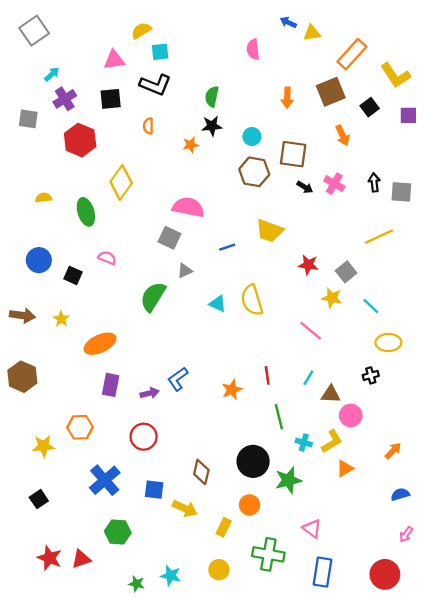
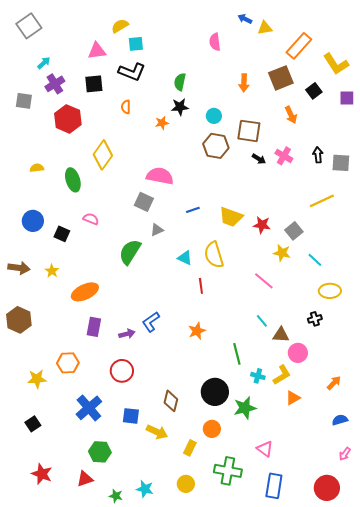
yellow trapezoid: (270, 231) -> (231, 217), moved
red line: (267, 375) -> (201, 286), moved
cyan line: (308, 378) -> (262, 321), turned -72
red triangle: (81, 559) -> (85, 479), moved

